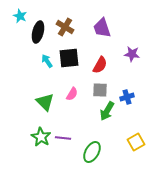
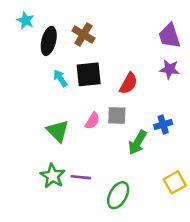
purple trapezoid: (102, 28) -> (170, 36), moved
gray square: (100, 90) -> (117, 115), moved

